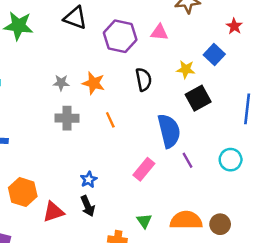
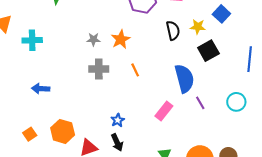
black semicircle: (144, 79) -> (173, 30), moved
orange star: (94, 83) -> (121, 39), turned 30

